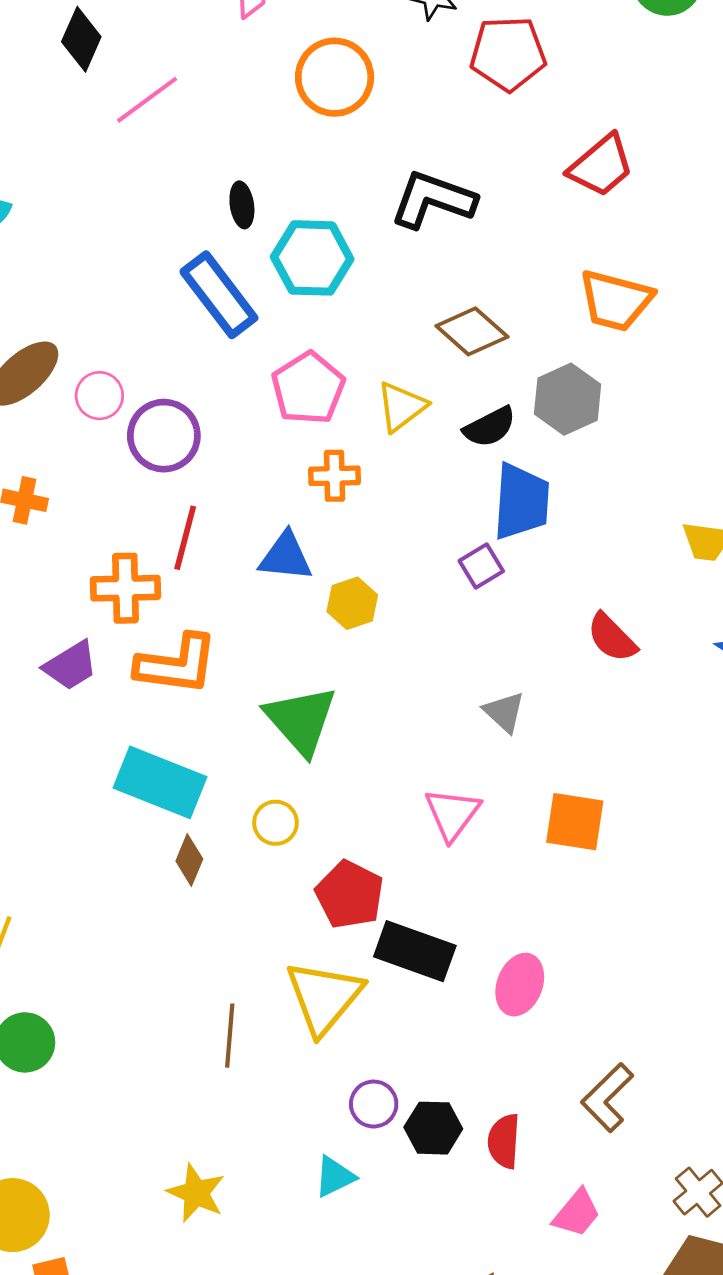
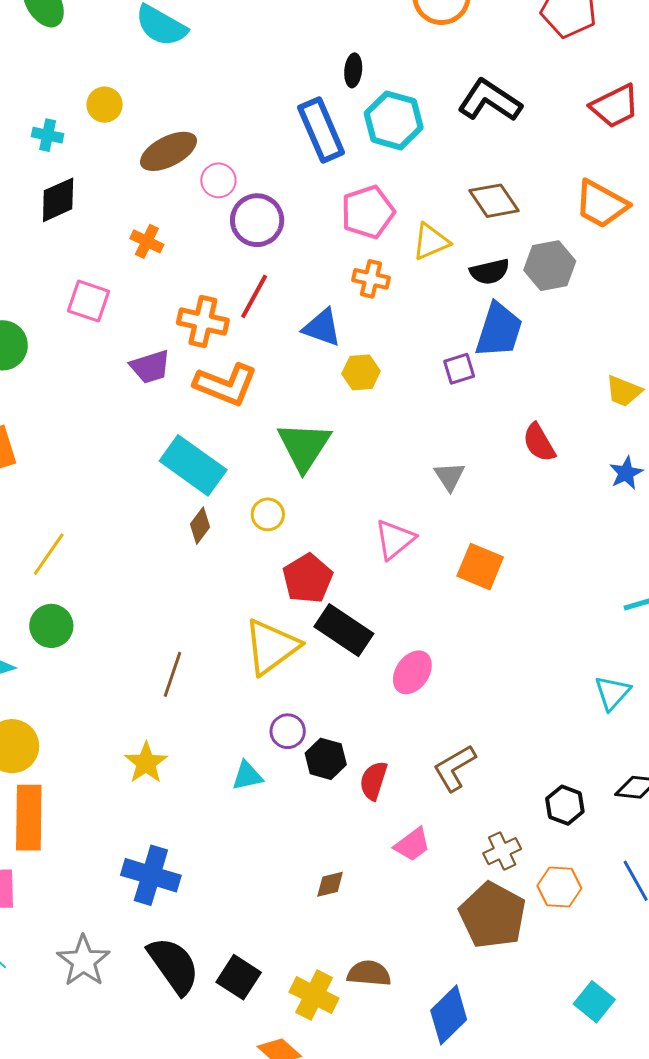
brown line: (230, 1036) -> (172, 674), moved

